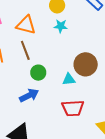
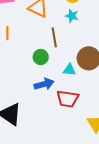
brown line: (25, 50) -> (54, 37), moved
blue arrow: (29, 95) -> (44, 84), moved

